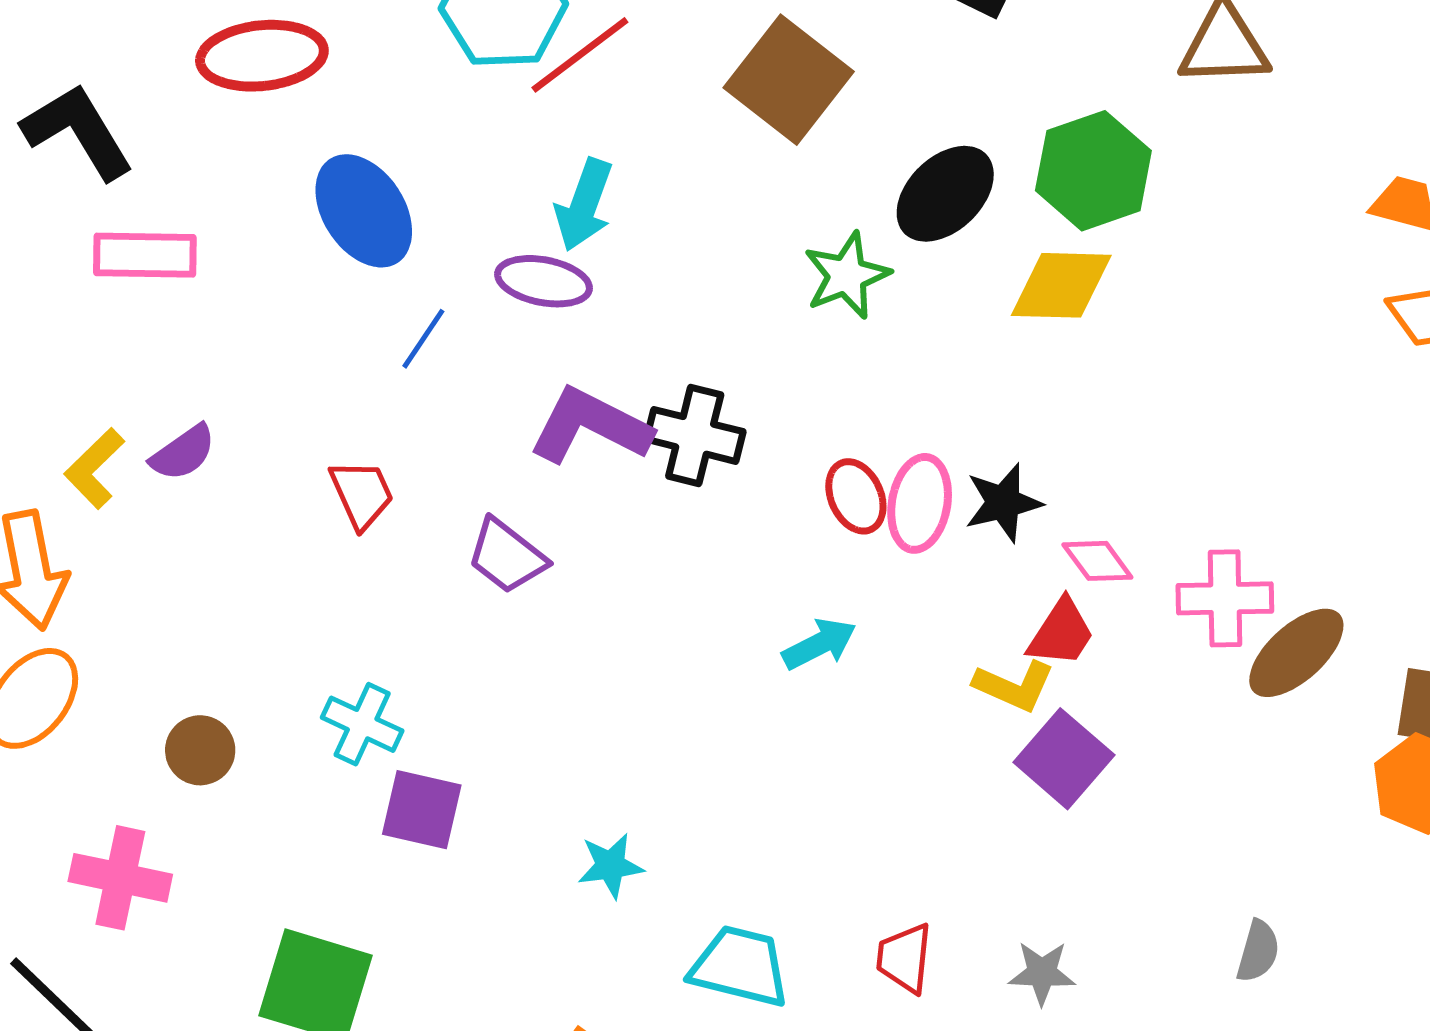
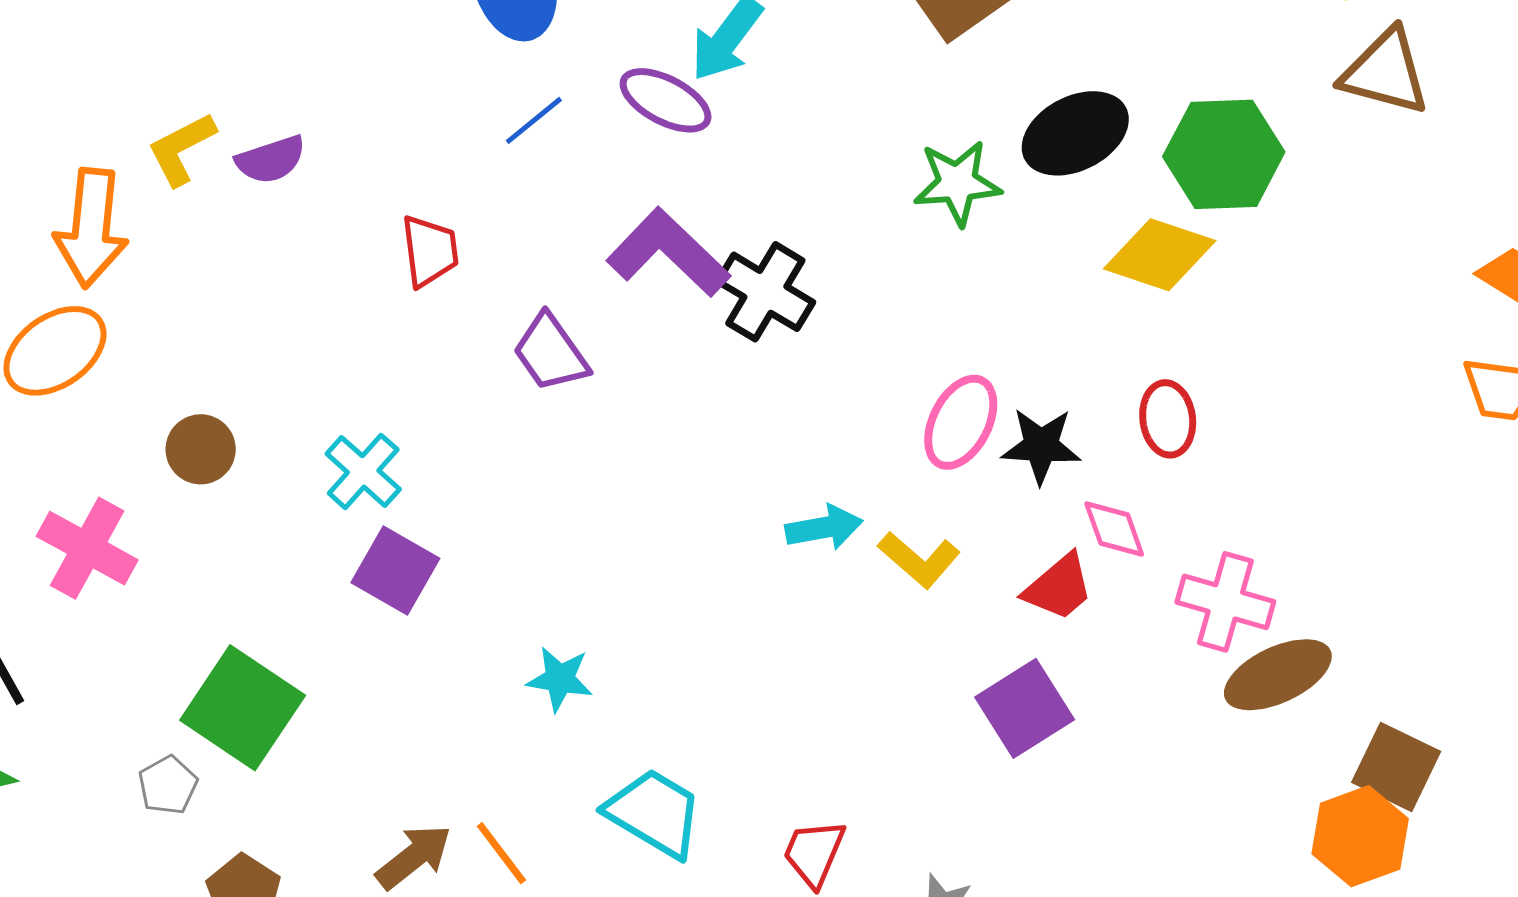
red ellipse: (856, 496) -> (1168, 419), moved
yellow L-shape: (1014, 686) -> (919, 560), moved

